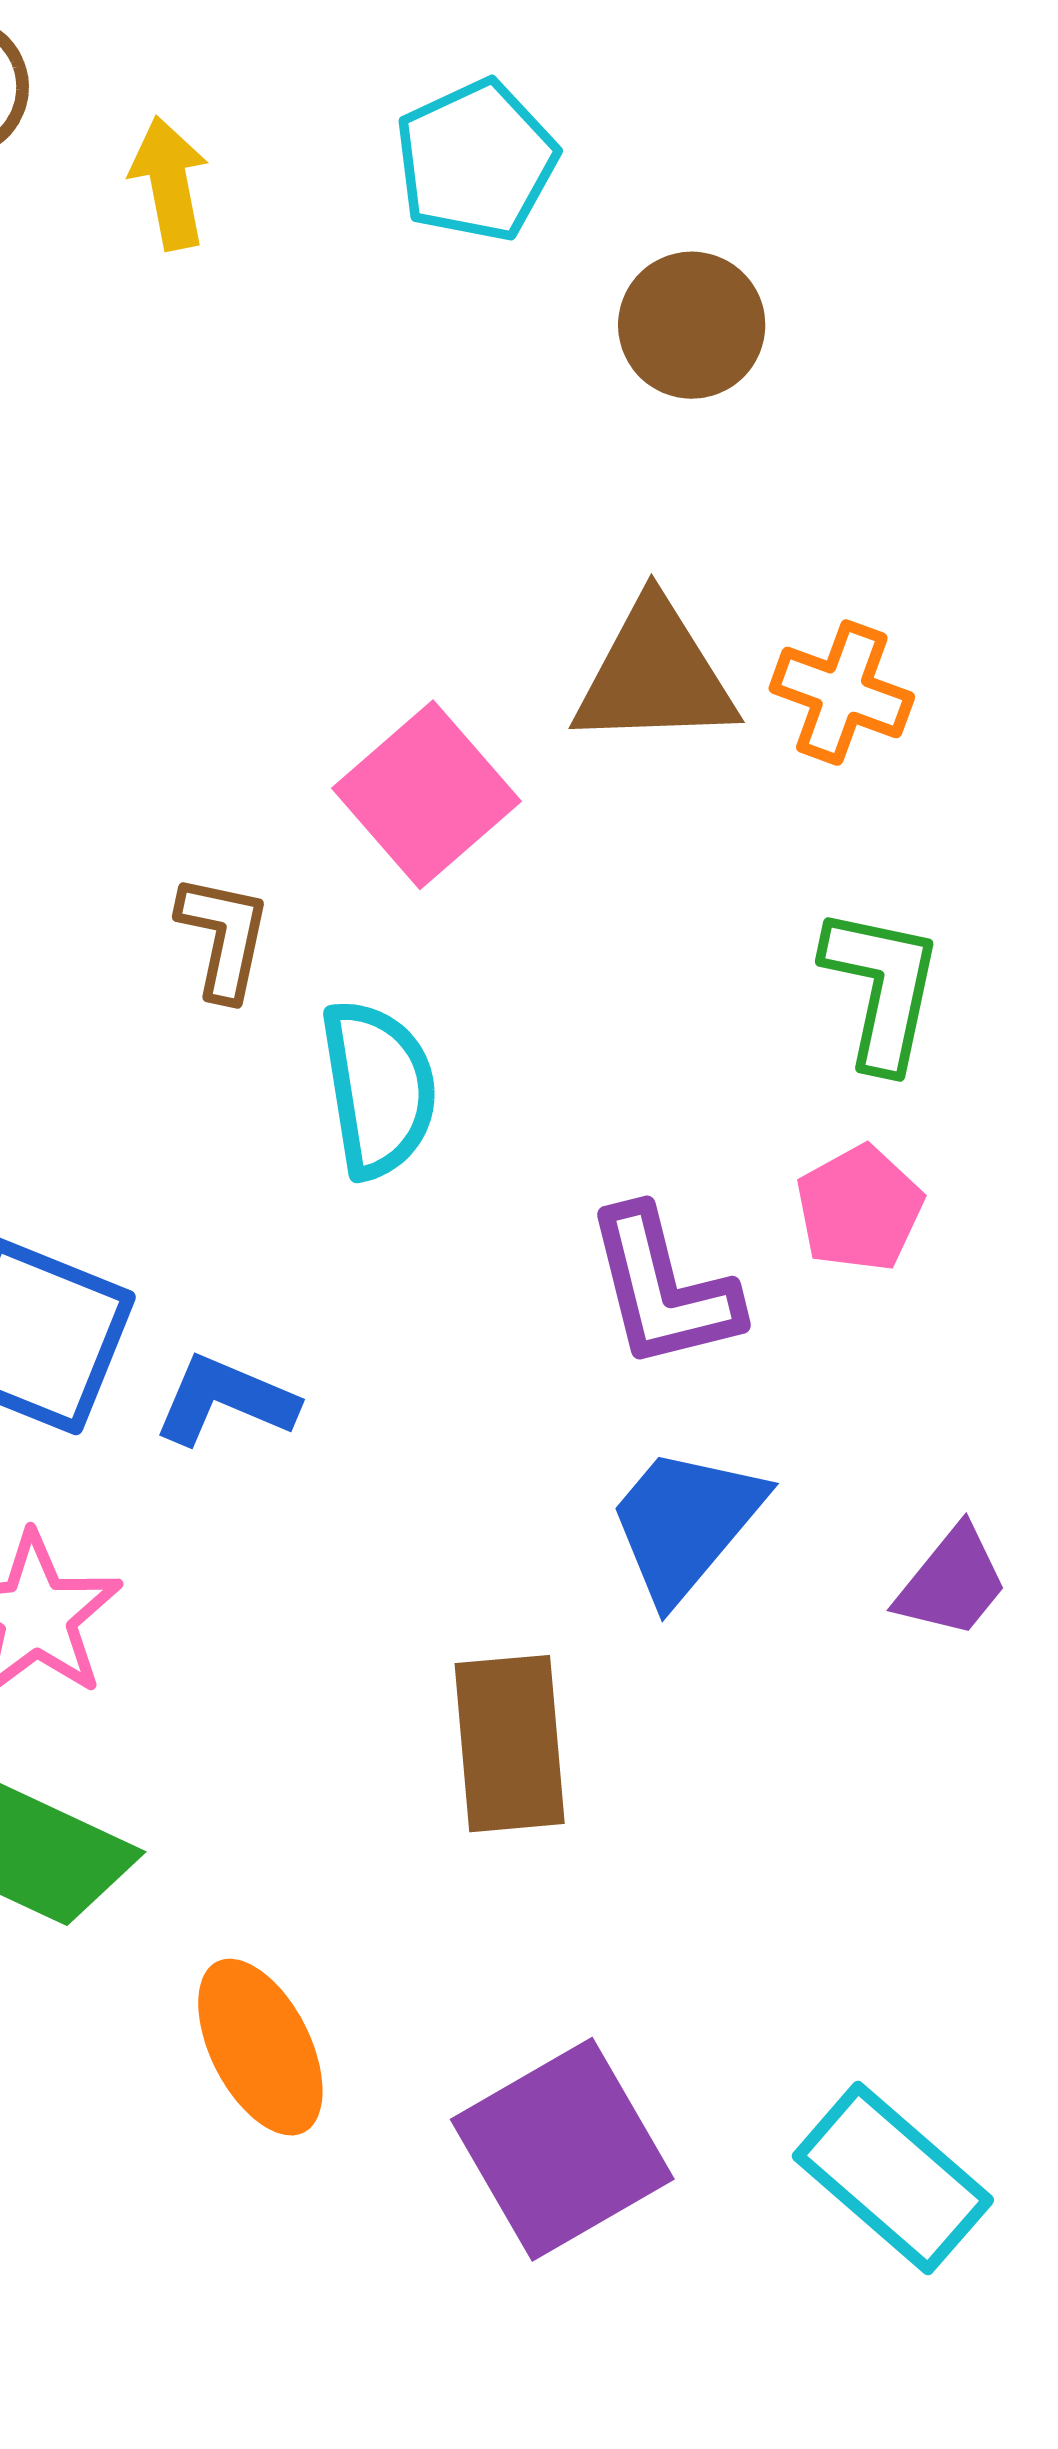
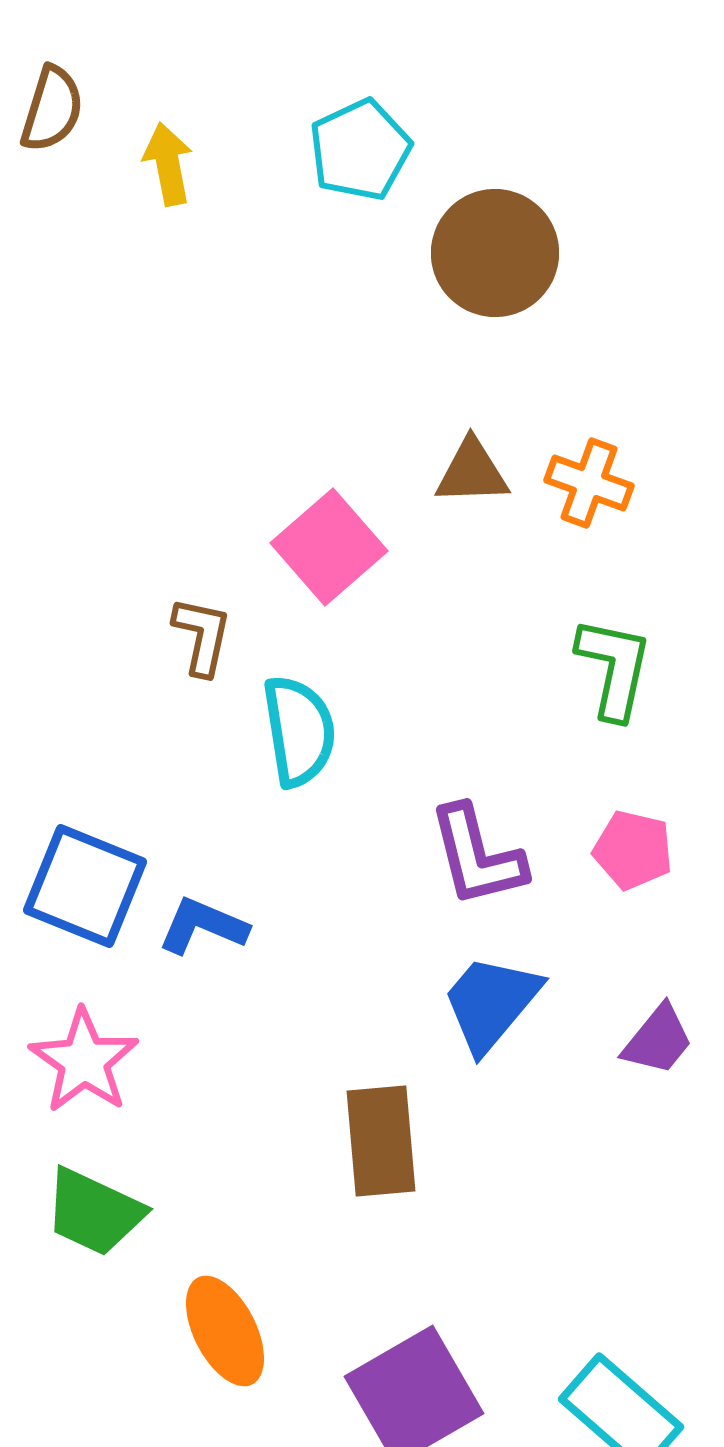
brown circle: (692, 325) -> (495, 253), size x1.4
brown triangle: (655, 675) -> (472, 472), size x0.7
pink pentagon: (859, 1208) -> (633, 850), moved, turned -30

